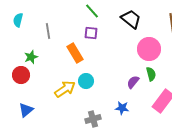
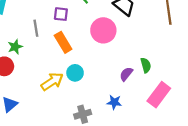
gray line: (48, 31) -> (36, 28), moved
purple square: (91, 33) -> (61, 14), moved
pink circle: (149, 49) -> (103, 30), moved

